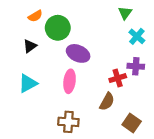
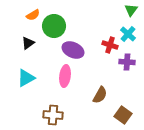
green triangle: (125, 13) -> (131, 10), moved
red cross: (118, 78) -> (110, 45), moved, turned 35
brown cross: (68, 122) -> (53, 115), moved

